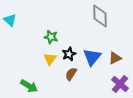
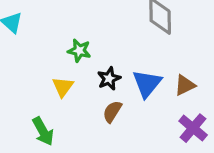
yellow triangle: (50, 59) -> (63, 87), moved
green arrow: (29, 86) -> (43, 131), turned 30

